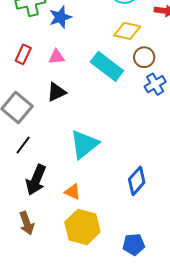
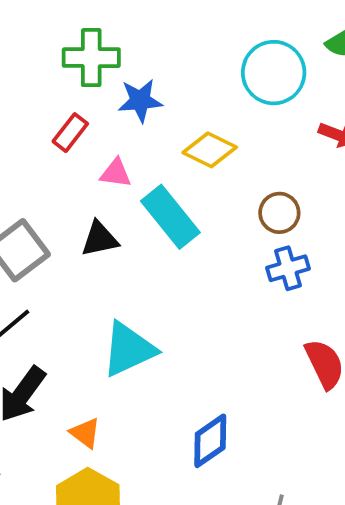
yellow diamond: (127, 31) -> (210, 150), moved
red rectangle: (23, 54) -> (70, 133), moved
cyan rectangle: (107, 66) -> (170, 217), moved

